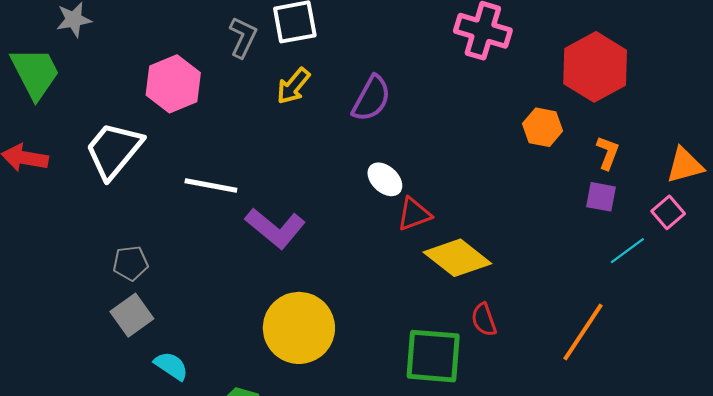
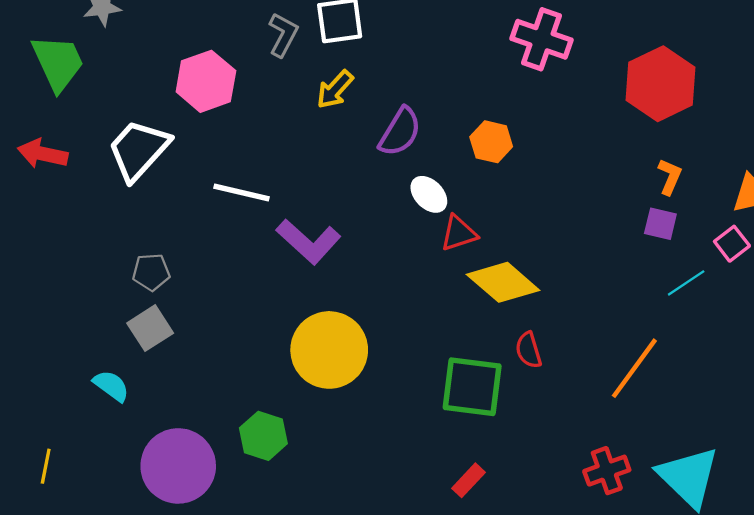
purple semicircle: (371, 98) -> (400, 132), moved
orange hexagon: (543, 127) -> (491, 142), moved
cyan semicircle: (171, 366) -> (111, 386), moved

